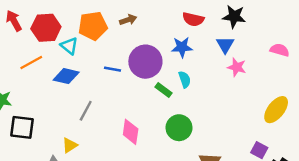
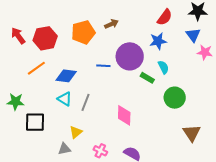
red semicircle: (193, 19) -> (165, 17), turned -60
cyan triangle: (69, 46) -> (65, 99), moved
green circle: (179, 128) -> (175, 98), moved

